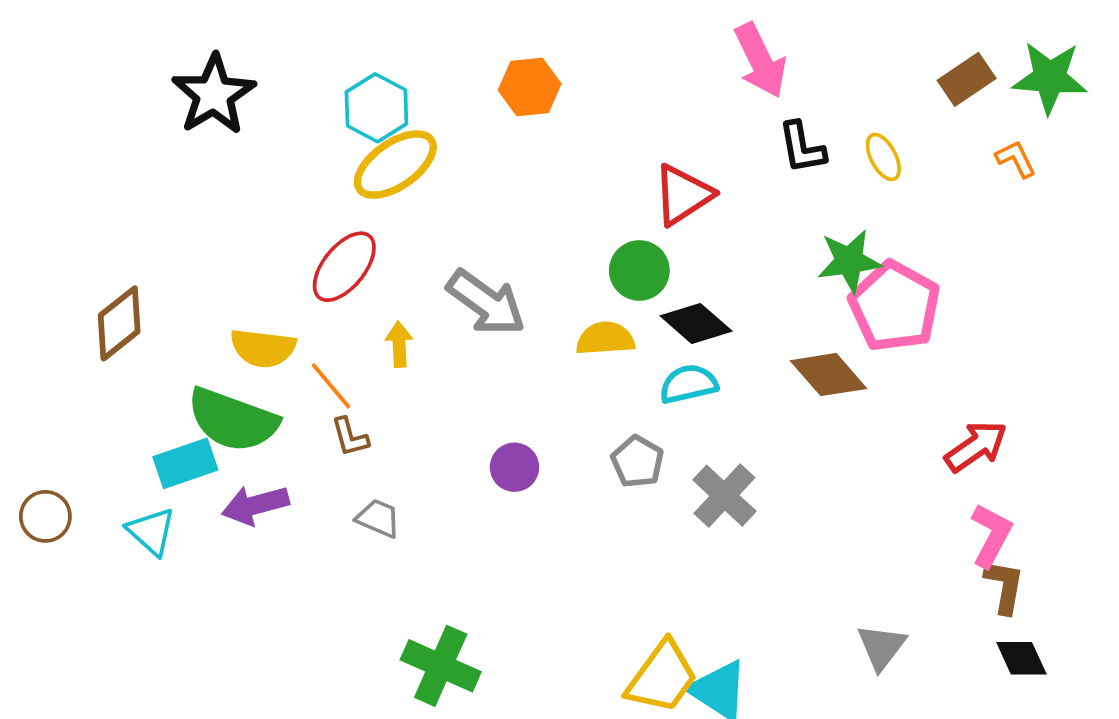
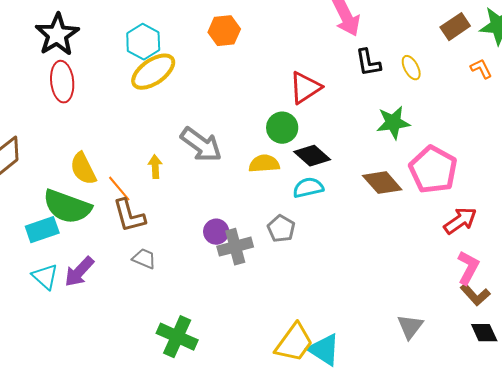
red ellipse: (344, 267) -> (62, 82), moved, turned -45
pink pentagon: (895, 306) -> (433, 170), moved
yellow semicircle: (263, 348) -> (83, 169), turned 56
brown L-shape: (350, 437) -> (129, 216), size x1.6
gray cross: (724, 496) -> (235, 247), moved, turned 32
purple arrow: (255, 505) -> (79, 272), moved, turned -32
cyan triangle: (151, 532) -> (45, 277), moved
brown L-shape: (1004, 586) -> (475, 295), turned 128

